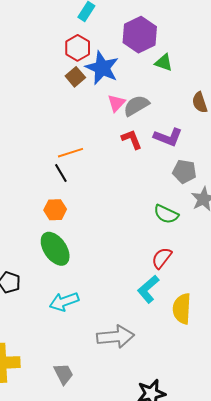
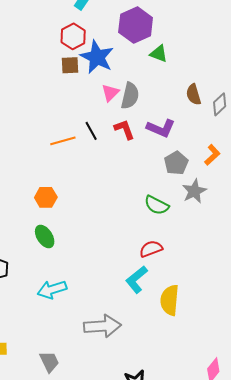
brown square: (75, 77) -> (70, 65), turned 36
gray semicircle: (136, 106) -> (130, 96), turned 132
gray pentagon: (184, 171) -> (176, 163), turned 30
black line: (61, 173) -> (91, 131), moved
green ellipse: (55, 249) -> (45, 236), size x0.7
red semicircle: (162, 258) -> (151, 249), turned 30

